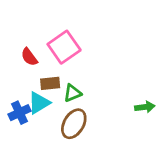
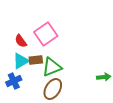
green triangle: (72, 93) -> (52, 67), size x1.5
cyan triangle: (39, 103) -> (21, 61), moved

